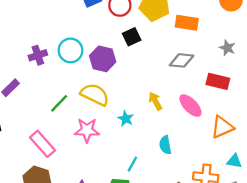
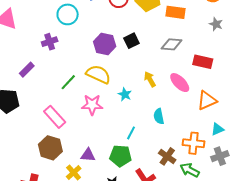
black square: (132, 37) -> (131, 41), moved
gray star: (227, 48) -> (216, 24), moved
cyan circle: (71, 50) -> (68, 14), moved
cyan triangle: (234, 161) -> (218, 129), turned -32

